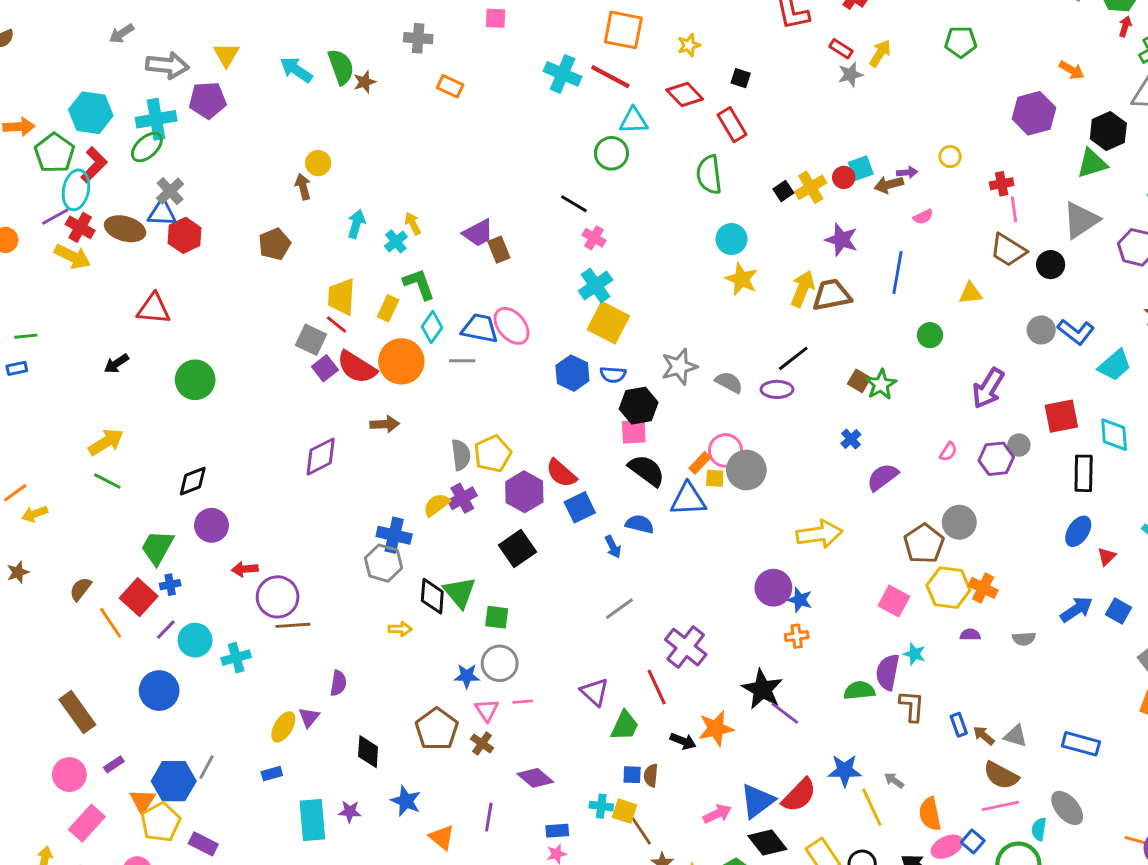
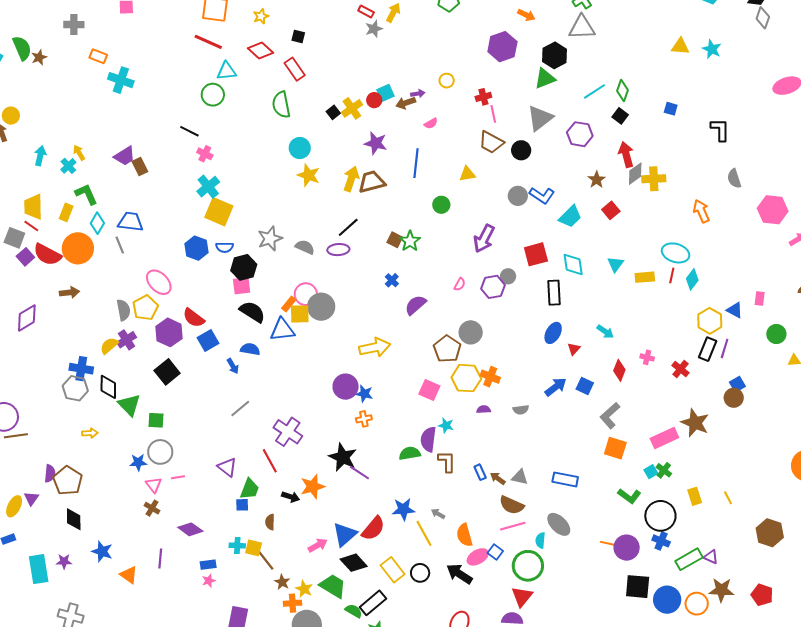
cyan cross: (563, 74) -> (121, 80), moved
pink ellipse: (512, 326) -> (159, 282), moved
gray line: (462, 361) -> (120, 245), turned 72
yellow square: (715, 478) -> (300, 314), size x1.5
black diamond: (432, 596) -> (108, 387), moved
brown pentagon: (437, 729) -> (68, 481), moved
blue square: (632, 775) -> (242, 505), moved

